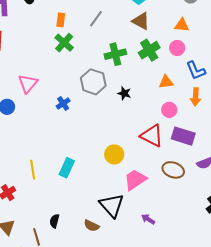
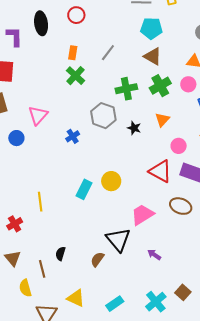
orange triangle: (166, 82) -> (162, 120), moved, turned -42
yellow circle: (114, 154) -> (111, 181), moved
cyan rectangle: (67, 168) -> (84, 189), moved
brown semicircle: (91, 226) -> (97, 259), turned 98

